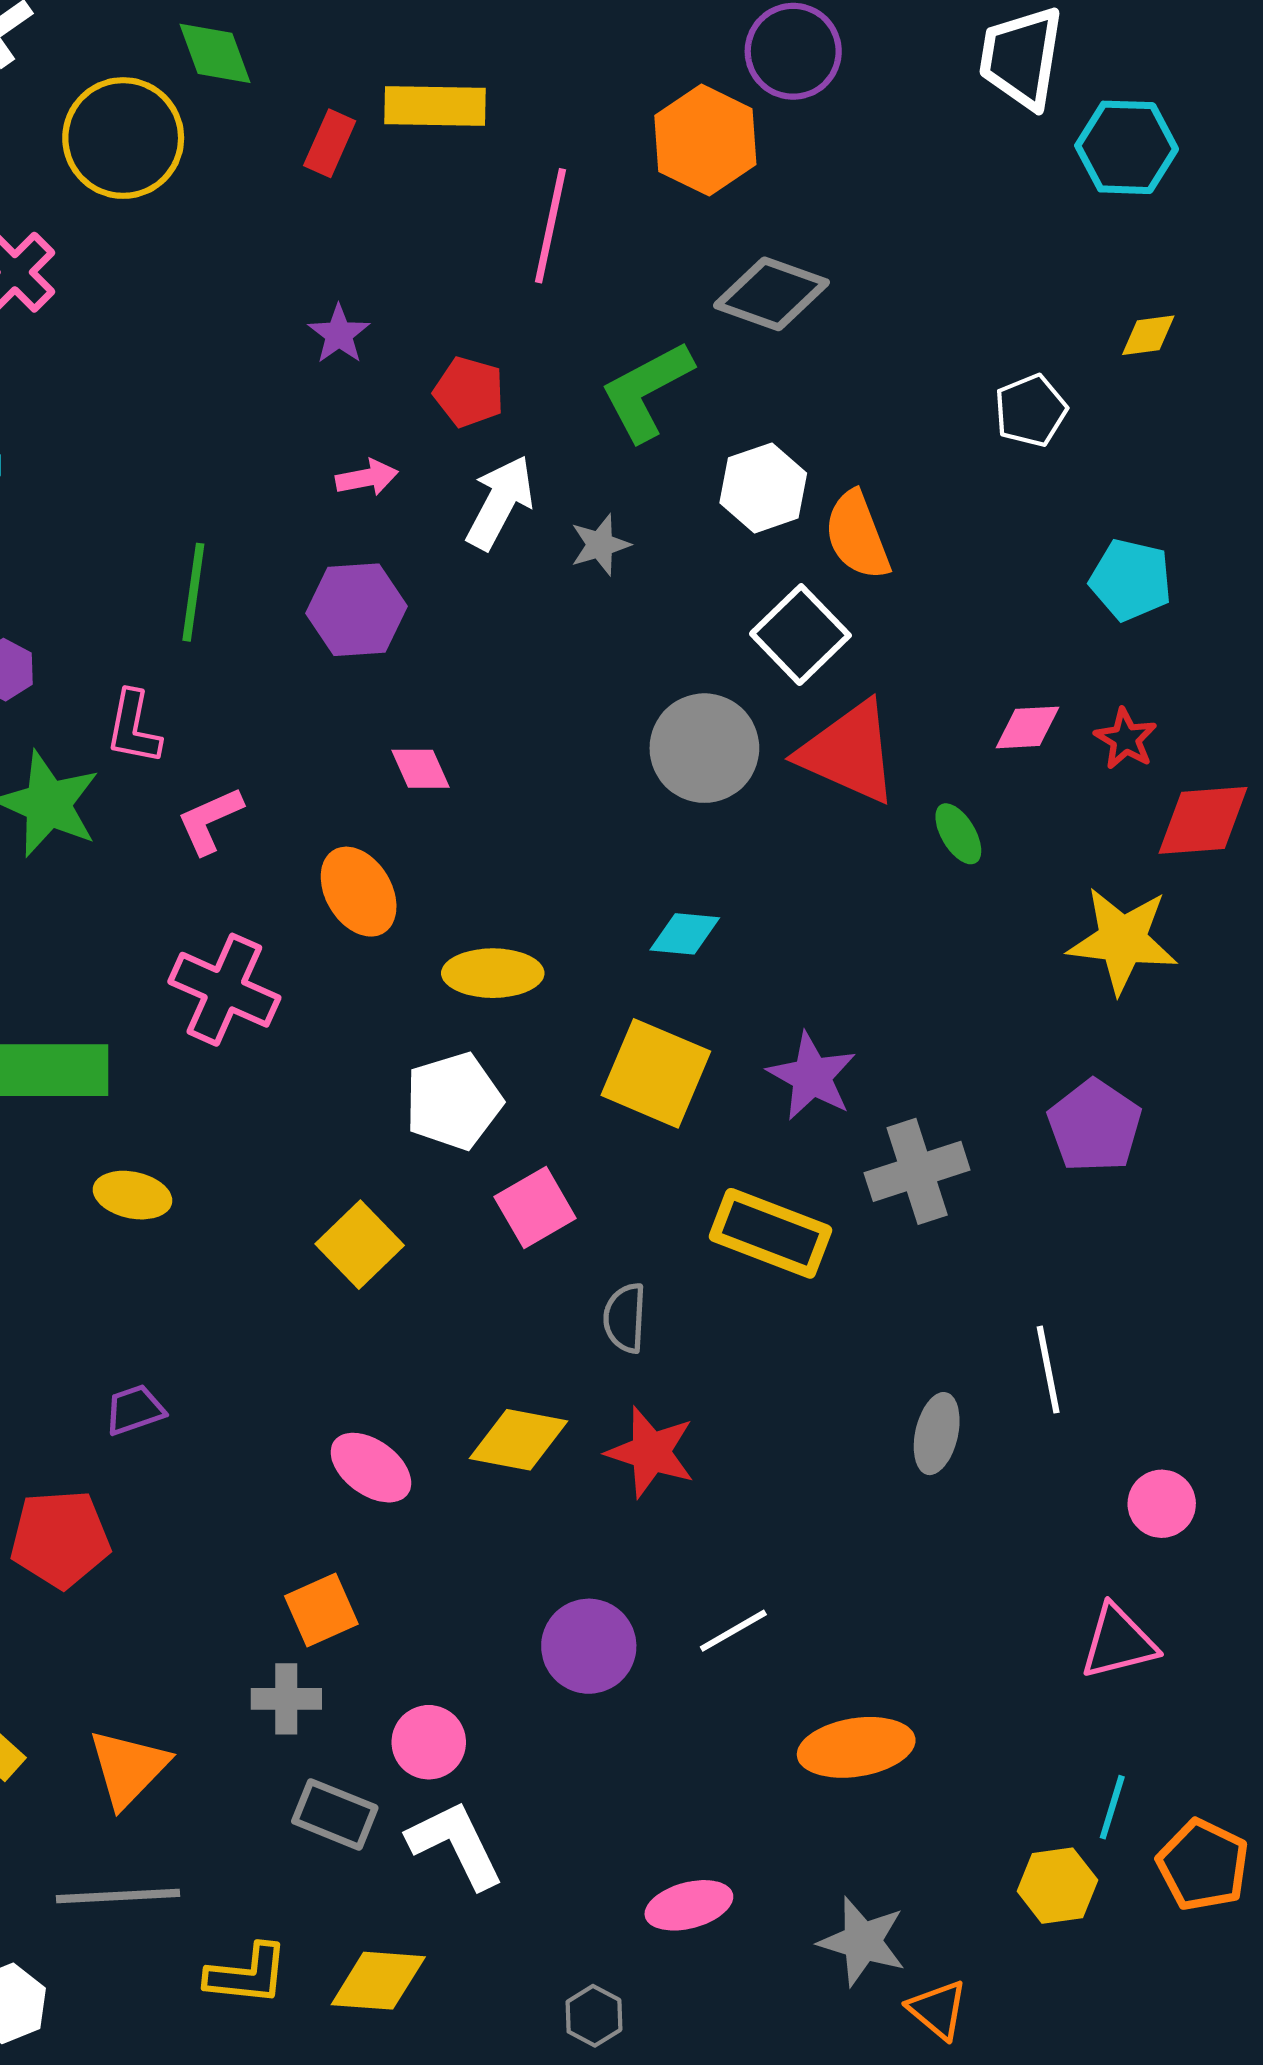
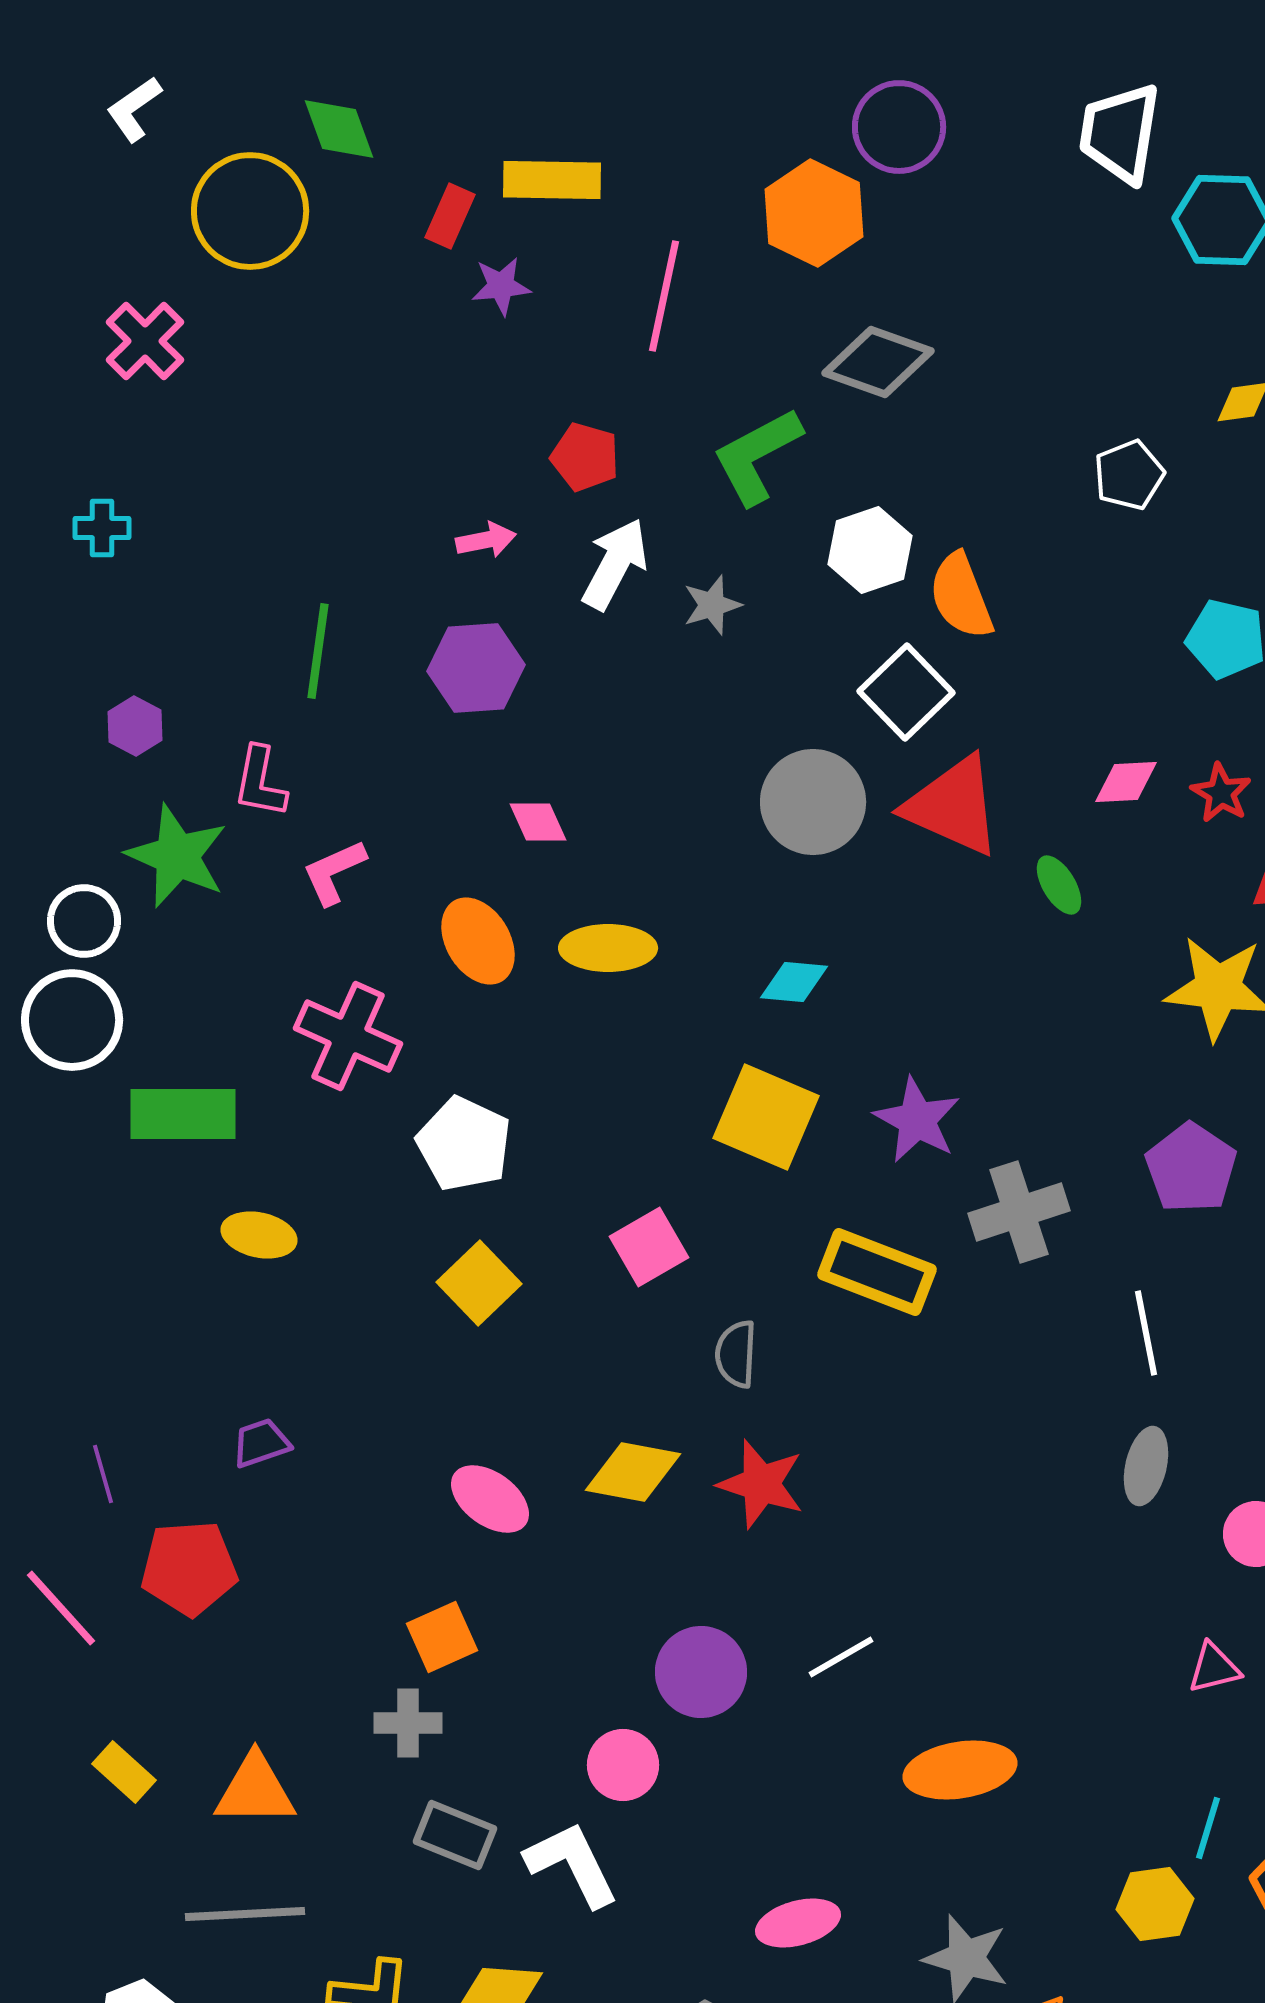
purple star: (339, 334) -> (501, 286), moved, turned 30
yellow ellipse: (493, 973) -> (608, 948), moved
white pentagon: (454, 1101) -> (464, 1144), moved, turned -30
white line: (1048, 1370) -> (1146, 1333), moved
gray ellipse: (937, 1434) -> (1146, 1466), moved
pink triangle: (1118, 1642) -> (1214, 1668), size x0.7
pink circle: (429, 1742) -> (623, 1765), moved
orange triangle: (128, 1768) -> (255, 1790), turned 46

